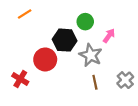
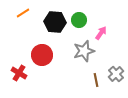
black hexagon: (65, 40) -> (55, 22), moved
gray star: (91, 55) -> (84, 51), turned 30
brown line: (95, 82) -> (96, 80), moved

